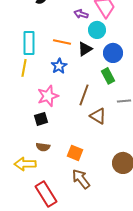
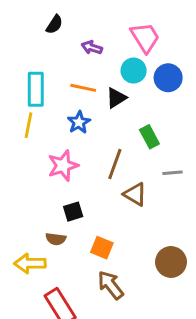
purple arrow: (81, 14) -> (92, 48), moved
blue circle: (113, 53) -> (168, 78), moved
black square: (41, 119) -> (73, 212), moved

